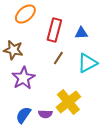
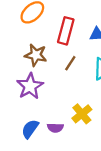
brown star: (13, 50) -> (36, 55), moved
yellow cross: (68, 102) -> (82, 114), size x0.7

